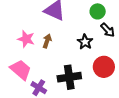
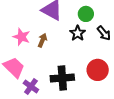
green circle: (98, 11) -> (86, 14), moved
black star: (85, 42) -> (78, 33), moved

